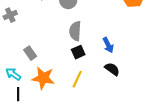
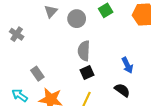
gray cross: (10, 15) -> (17, 34), turned -32
blue arrow: (108, 45) -> (127, 65), moved

